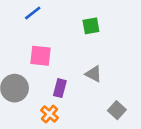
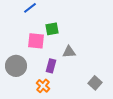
green square: (91, 26) -> (52, 29), moved
gray triangle: (94, 74) -> (69, 52), moved, turned -32

